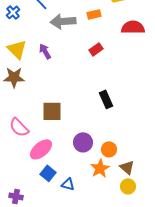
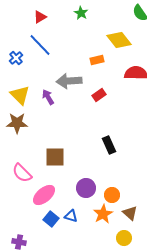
gray arrow: (63, 21) -> (69, 81), moved
blue triangle: (68, 184) -> (71, 216), moved
yellow circle: (128, 186) -> (124, 238), moved

